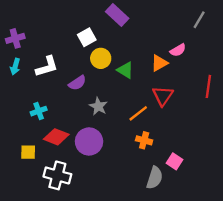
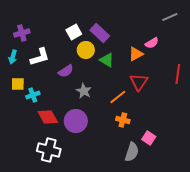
purple rectangle: (117, 15) -> (100, 33), moved
gray line: (199, 20) -> (170, 17), turned 35
purple cross: (15, 38) -> (22, 33), moved
red diamond: (56, 137) -> (48, 117), turned 40
yellow square: (28, 152) -> (18, 84), moved

